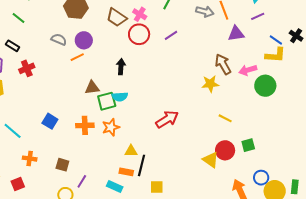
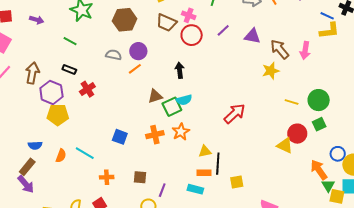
purple triangle: (236, 34) -> (252, 36), moved, turned 30
pink arrow: (248, 70) -> (305, 50), turned -54
green circle: (265, 86) -> (319, 100), moved

